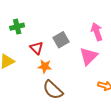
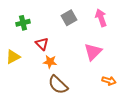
pink arrow: (97, 32) -> (101, 18), moved
gray square: (61, 40) -> (69, 18), moved

